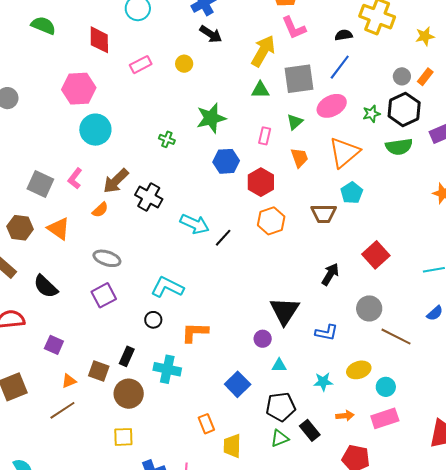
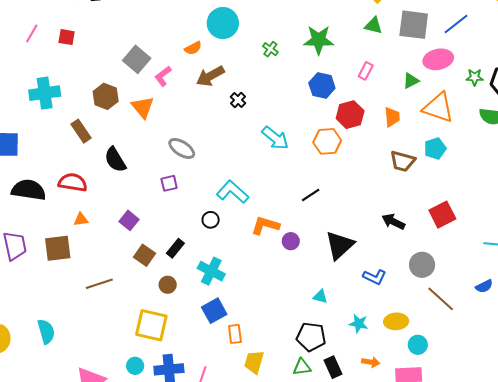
green triangle: (295, 122) -> (411, 81), moved
cyan circle: (95, 130) -> (223, 23), moved
orange triangle: (344, 152) -> (438, 108), turned 44
orange trapezoid: (299, 158) -> (392, 117), moved
pink L-shape: (75, 178) -> (163, 76), moved
black cross: (149, 197) -> (238, 100), size x0.6
orange semicircle: (100, 210) -> (193, 48), moved
orange hexagon: (271, 221) -> (327, 141), moved
black line: (223, 238) -> (311, 195), moved
black arrow: (330, 274) -> (393, 222), turned -110
purple square: (104, 295) -> (169, 183), size x0.7
orange L-shape: (195, 332) -> (265, 225), moved
purple circle: (263, 339) -> (291, 241), moved
purple square: (54, 345) -> (129, 220), moved
orange triangle: (69, 381) -> (81, 219), moved
blue square: (238, 384) -> (214, 311), moved
brown circle: (129, 394) -> (168, 285), size x0.6
yellow square: (123, 437) -> (151, 325), size x1.6

